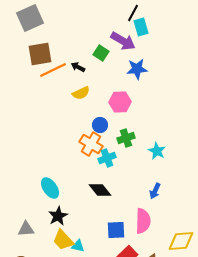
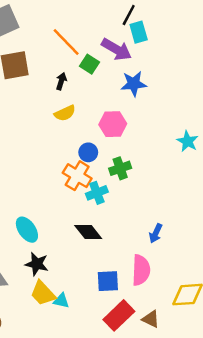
black arrow: (78, 67) -> (61, 81), turned 80
orange line: (53, 70) -> (66, 42), moved, turned 72
cyan star: (157, 151) -> (188, 141), moved
black star: (58, 216) -> (37, 264), turned -30

